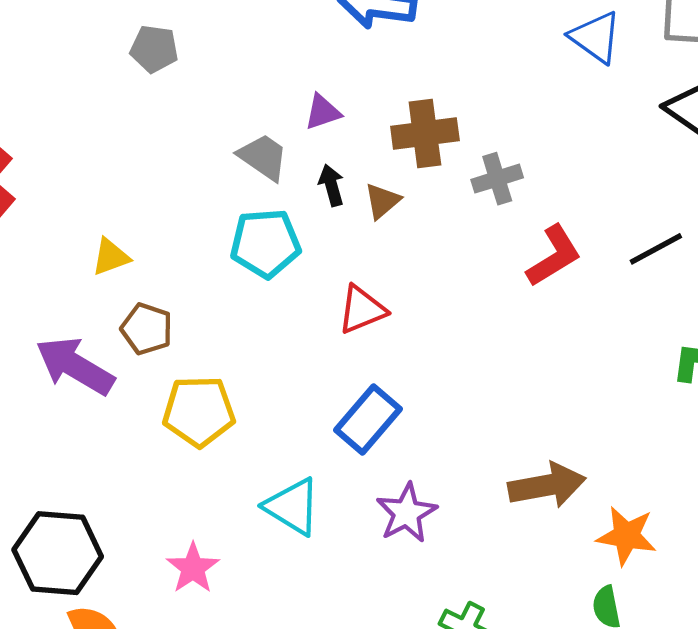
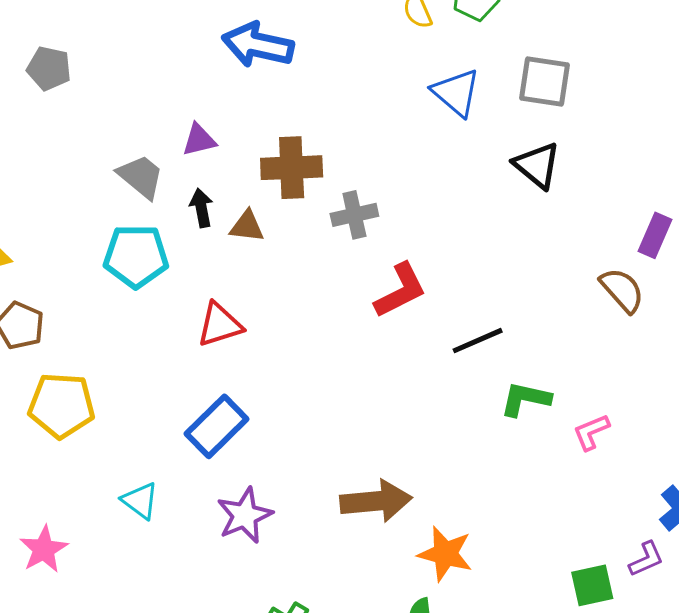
brown triangle: (382, 201) -> (247, 226), turned 42
black line: (656, 249) -> (478, 341), moved
cyan triangle: (292, 507) -> (140, 501), size x0.7

